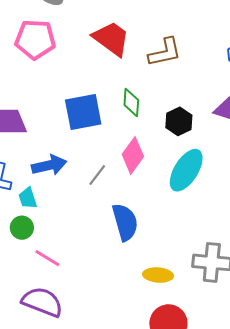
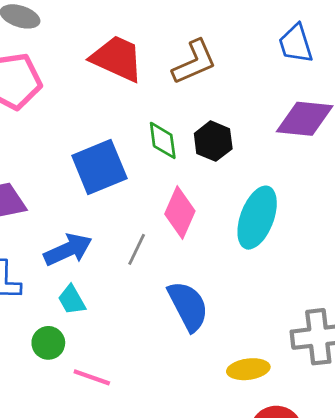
black hexagon: (179, 121) -> (213, 141), moved
cyan trapezoid: (28, 198) -> (72, 300), moved

